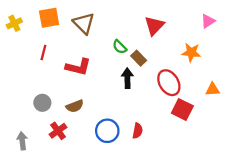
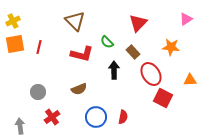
orange square: (49, 18) -> (15, 44), moved
brown rectangle: (139, 58) -> (133, 52), moved
red L-shape: (78, 67) -> (82, 54), moved
brown semicircle: (75, 106) -> (79, 89), moved

